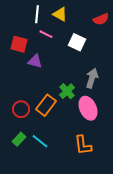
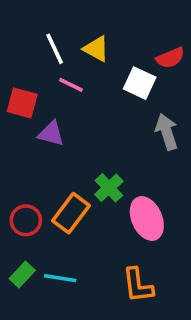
white line: (37, 14) -> (55, 49), turned -30
white square: (77, 42) -> (140, 83), moved
gray arrow: (92, 78) -> (167, 132), moved, turned -36
cyan line: (40, 141) -> (60, 278), turned -30

